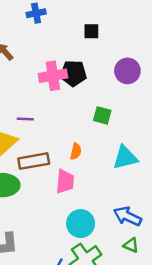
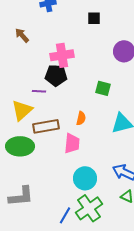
black pentagon: (73, 73) -> (56, 75), moved

